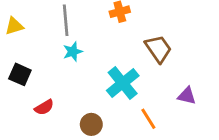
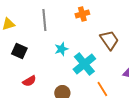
cyan star: (73, 52) -> (61, 49), moved
black square: (20, 74) -> (19, 51), moved

